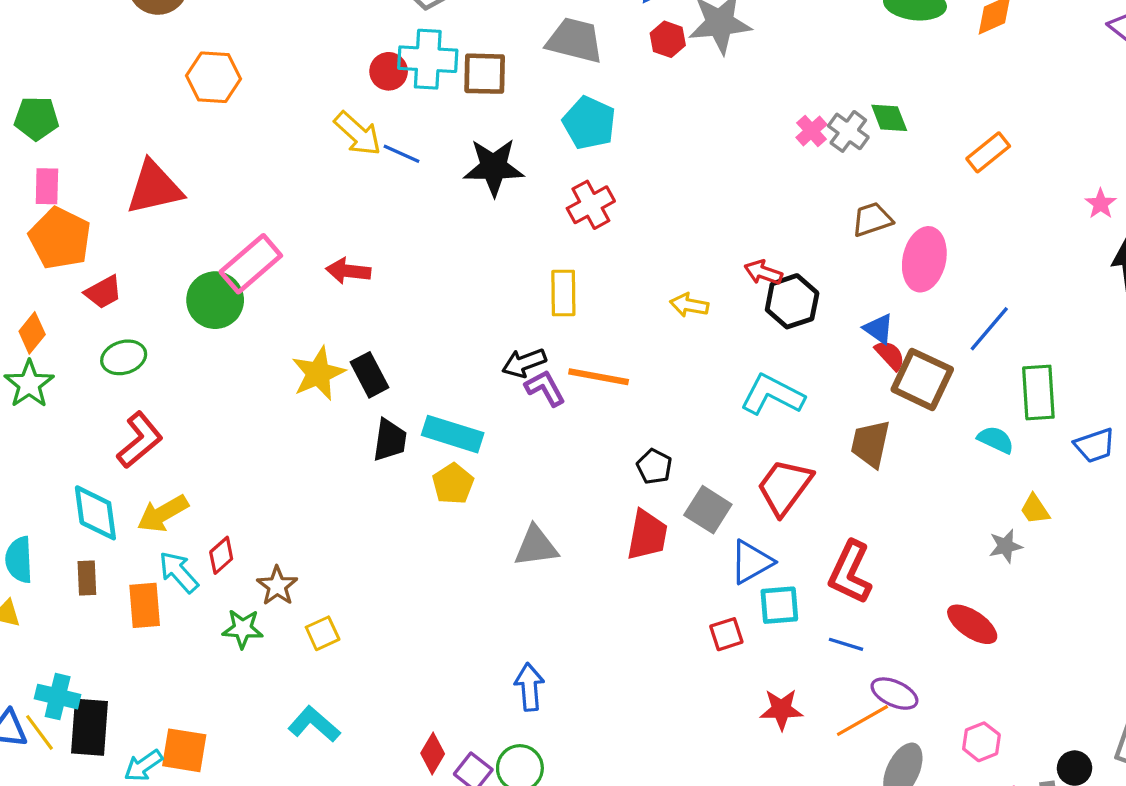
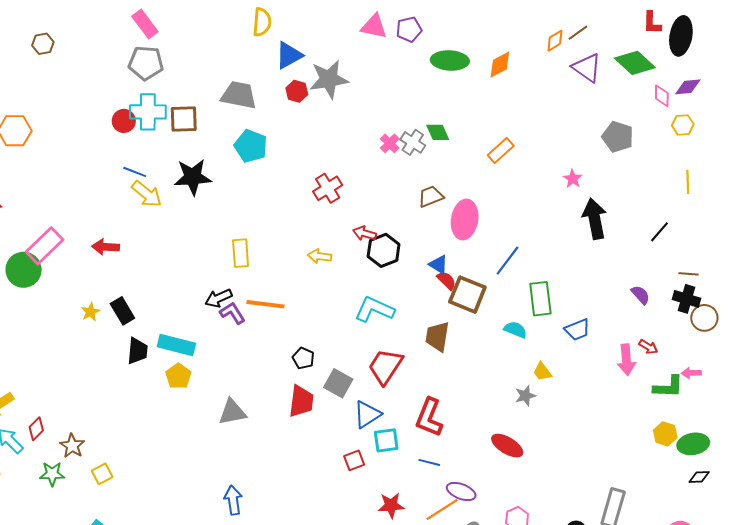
yellow arrow: (358, 134) -> (147, 194), moved
red cross: (591, 205) -> (328, 188), moved
yellow star: (318, 373) -> (90, 312), size x0.6

